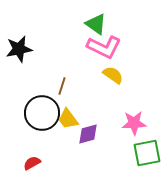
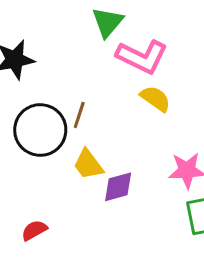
green triangle: (96, 24) -> (108, 22), moved, turned 35
black circle: (42, 113) -> (40, 130), moved

